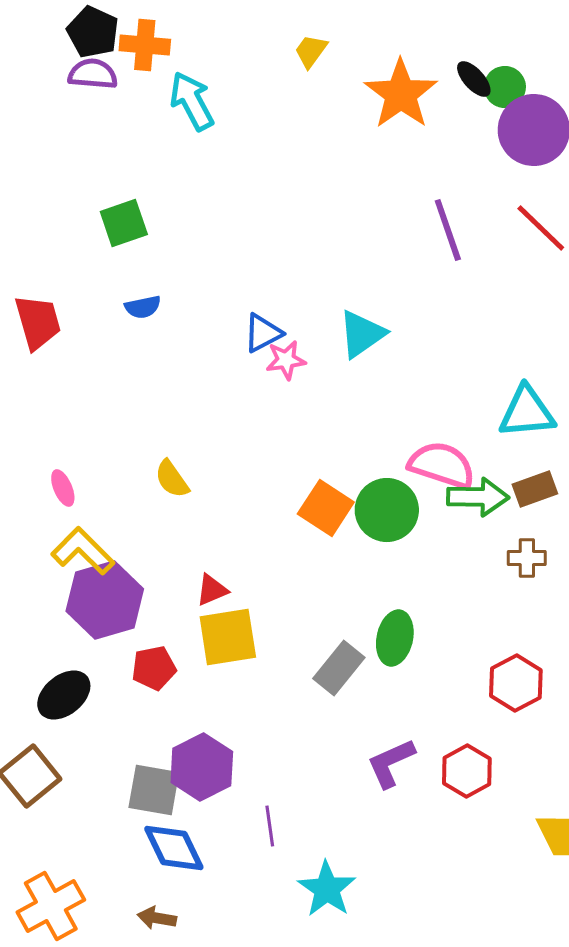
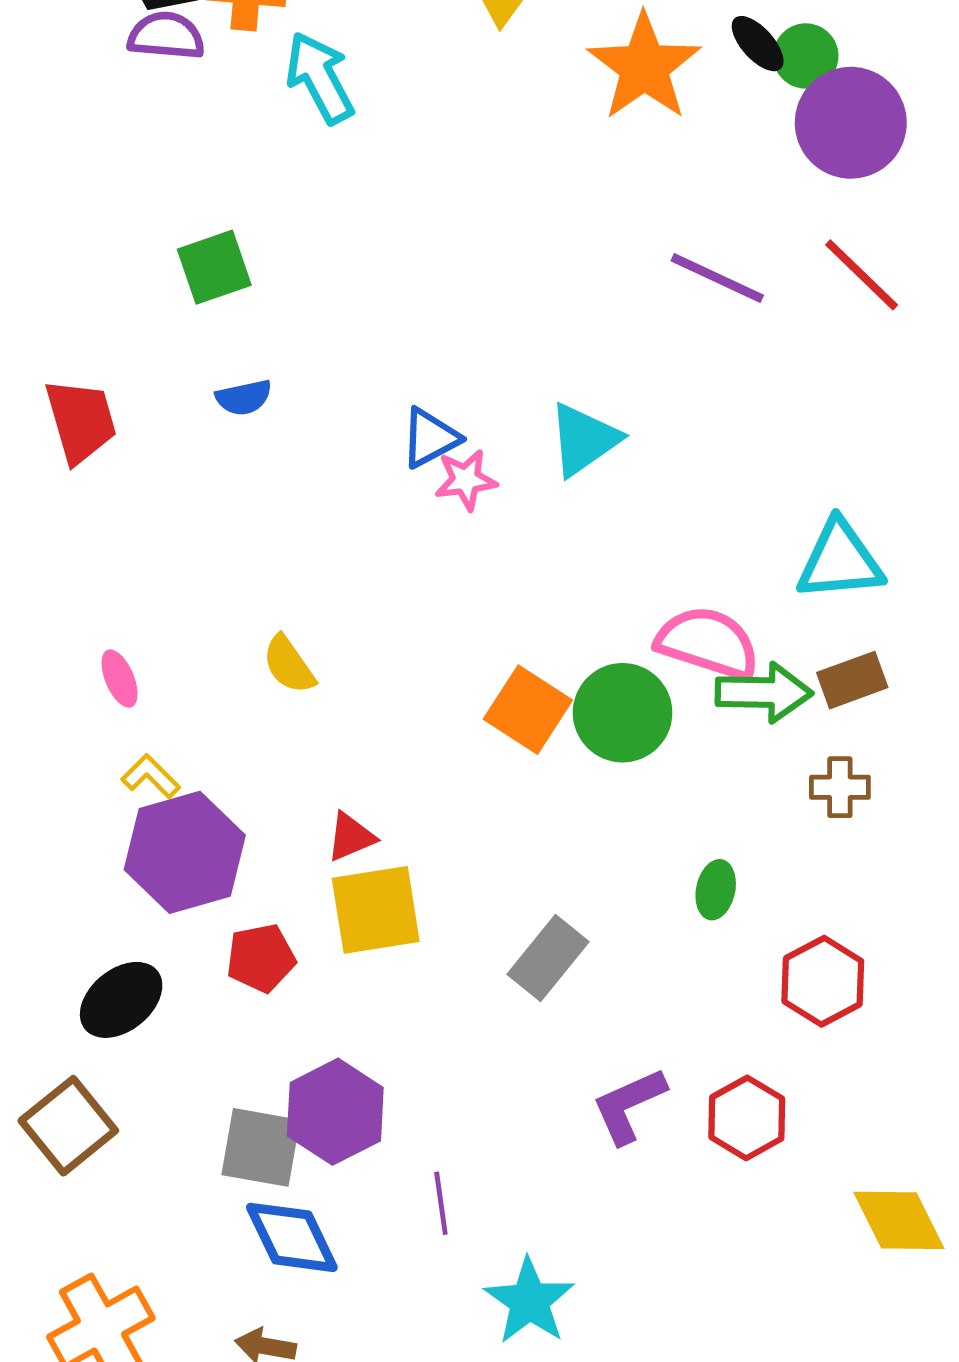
purple line: (448, 230) -> (717, 278), turned -46
yellow L-shape: (83, 551) -> (151, 776), size x0.6
green ellipse: (395, 638) -> (716, 890), moved, size x0.7

